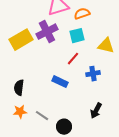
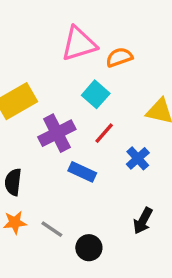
purple cross: (47, 32) -> (57, 133), moved
cyan square: (77, 36) -> (96, 94), moved, turned -35
blue cross: (93, 74) -> (138, 158), turned -32

